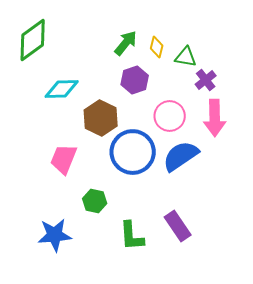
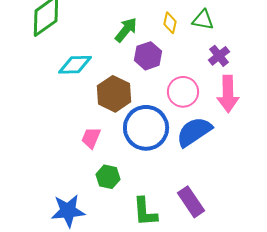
green arrow: (126, 43) -> (126, 30), moved
green triangle: (186, 57) -> (203, 20), moved
pink trapezoid: (64, 159) -> (91, 138), moved, size x0.7

